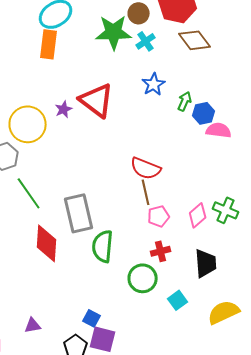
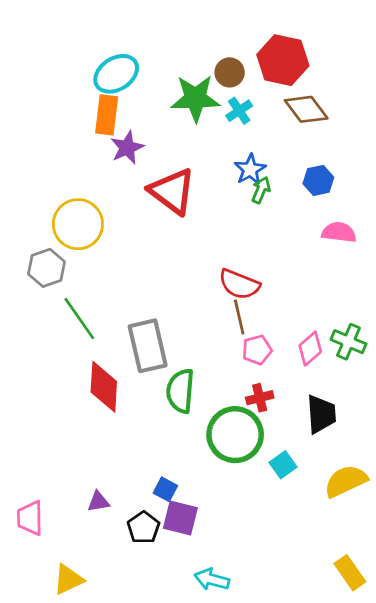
green arrow: (185, 101) -> (261, 190), moved
purple star: (64, 109) -> (127, 148), moved, size x1.4
blue hexagon: (204, 113) -> (318, 180), moved
green circle: (143, 278) -> (235, 435), size x1.4
purple triangle: (33, 325) -> (98, 502), moved

